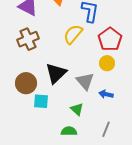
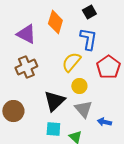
yellow circle: (107, 63) -> (79, 86), moved
brown circle: (26, 83) -> (13, 111), moved
cyan square: (41, 101) -> (53, 129), moved

